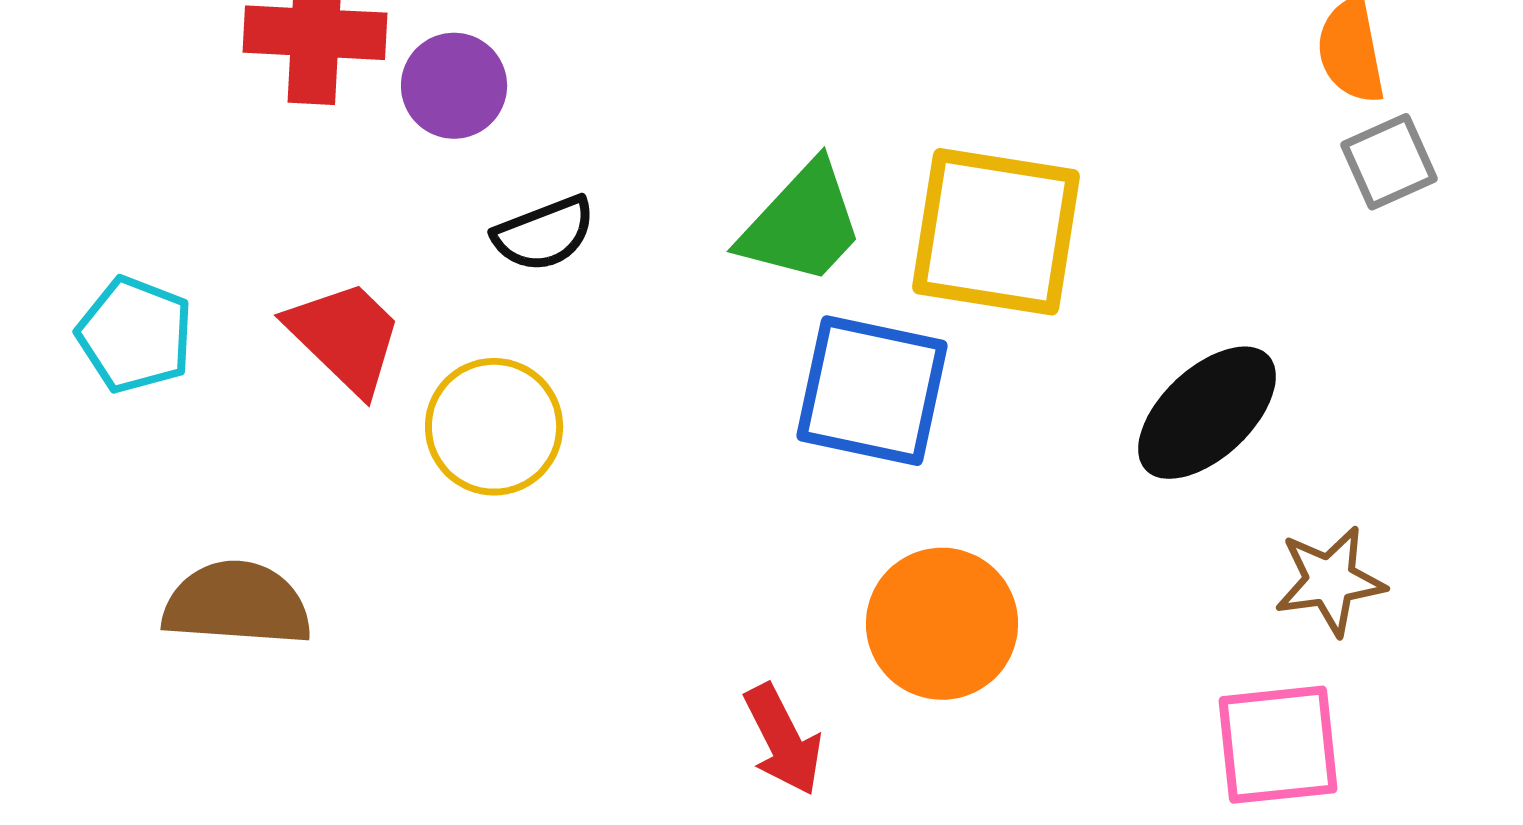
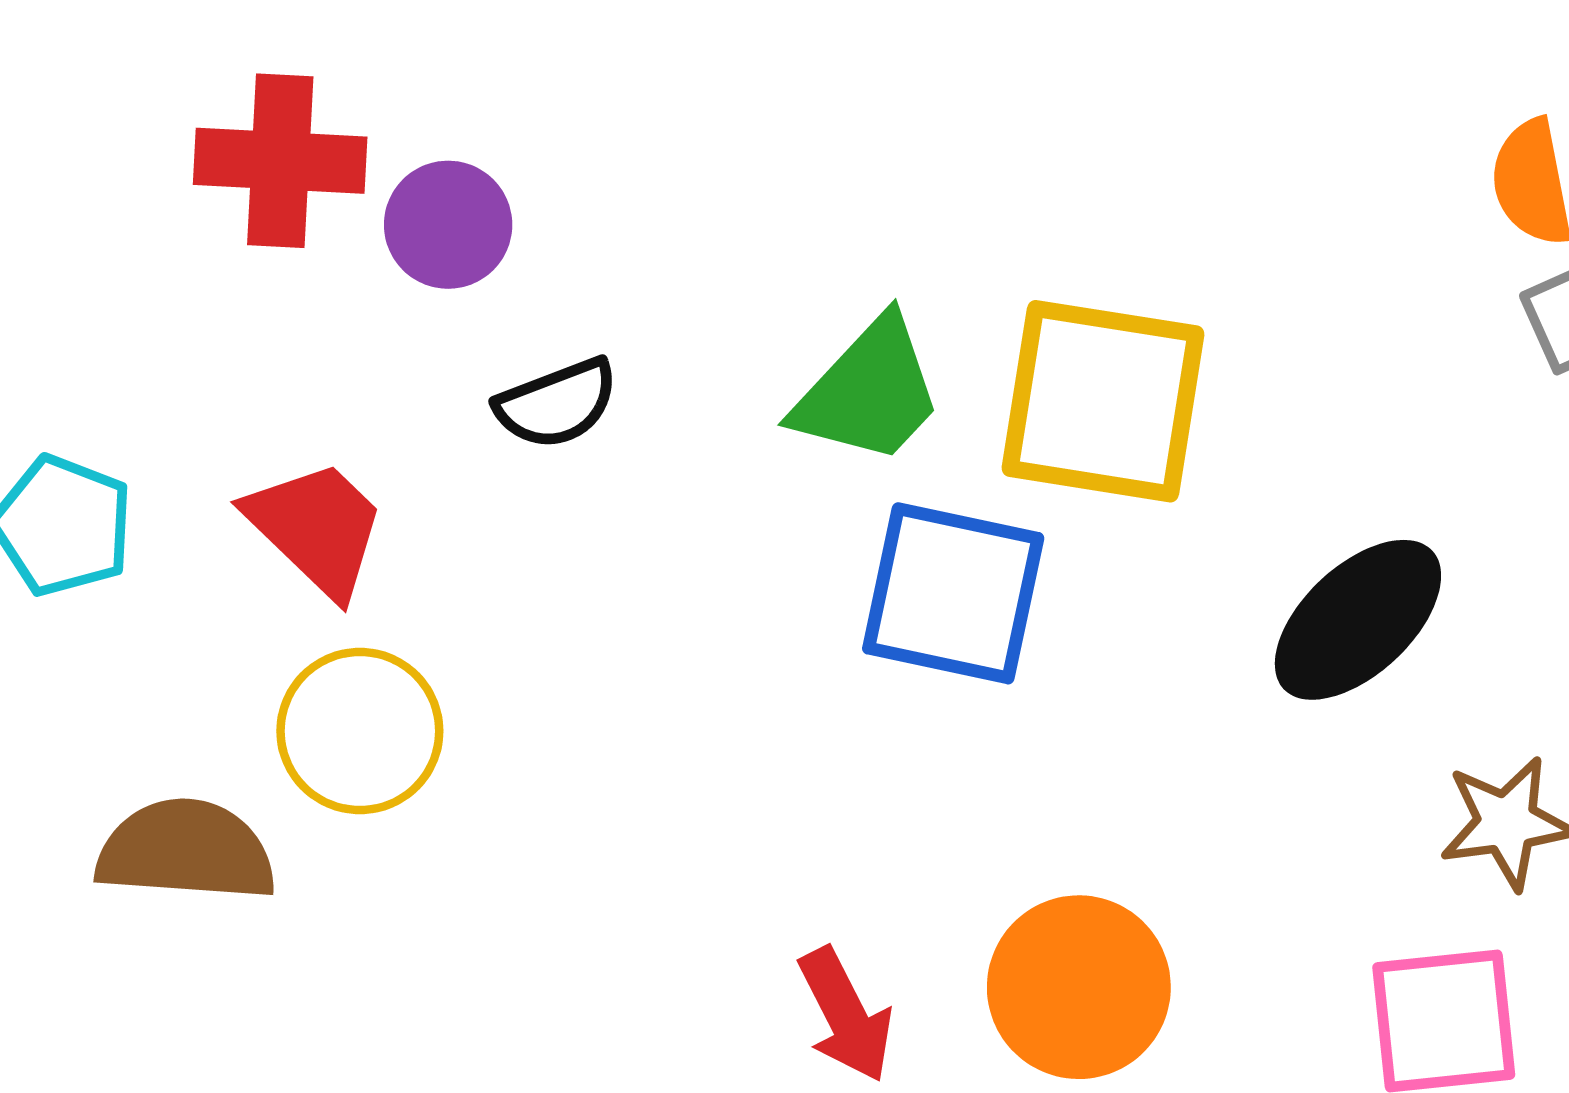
yellow circle: (494, 427) -> (360, 731), moved
orange circle: (942, 624) -> (1079, 987), moved

